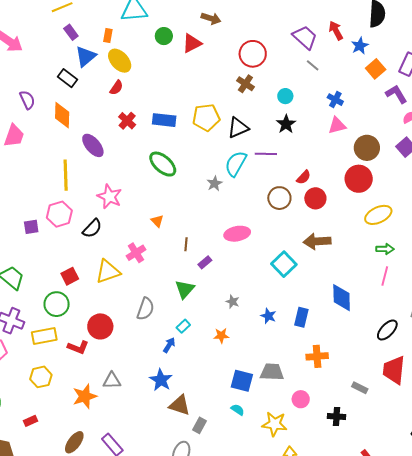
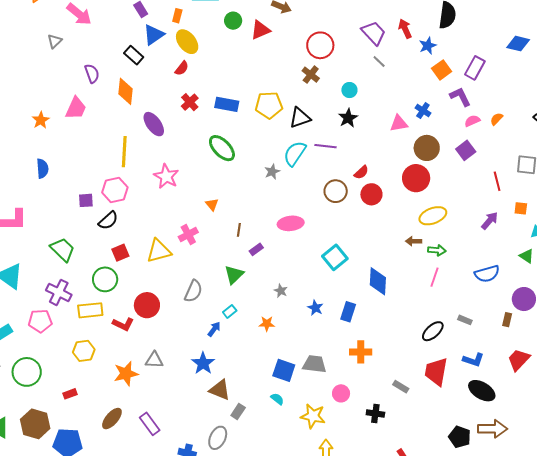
blue cross: (335, 100) -> (423, 110), moved
black semicircle: (92, 228) -> (108, 220), moved
brown arrow: (317, 241) -> (414, 241), moved, size x0.6
blue diamond: (342, 298) -> (378, 281), moved

